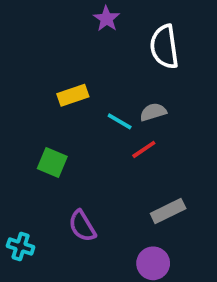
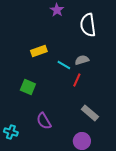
red line: (144, 149) -> (77, 80), turned -32
gray rectangle: (168, 211) -> (90, 113), turned 66

